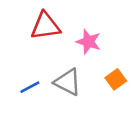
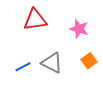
pink star: (88, 42) -> (79, 29), moved

